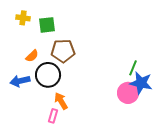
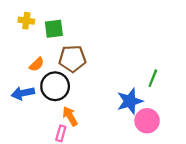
blue star: (141, 83) -> (130, 101), moved, turned -30
pink circle: (128, 93) -> (147, 121), moved

